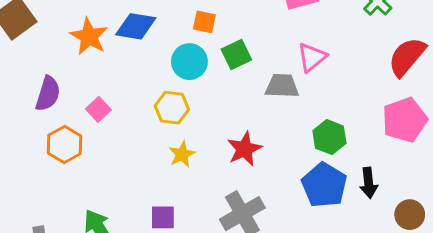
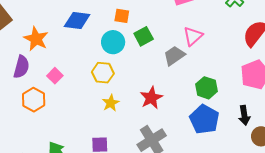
orange star: (89, 36) -> (36, 39), moved
gray trapezoid: (282, 86) -> (174, 56), turned -35
black arrow: (369, 183) -> (244, 115), moved

